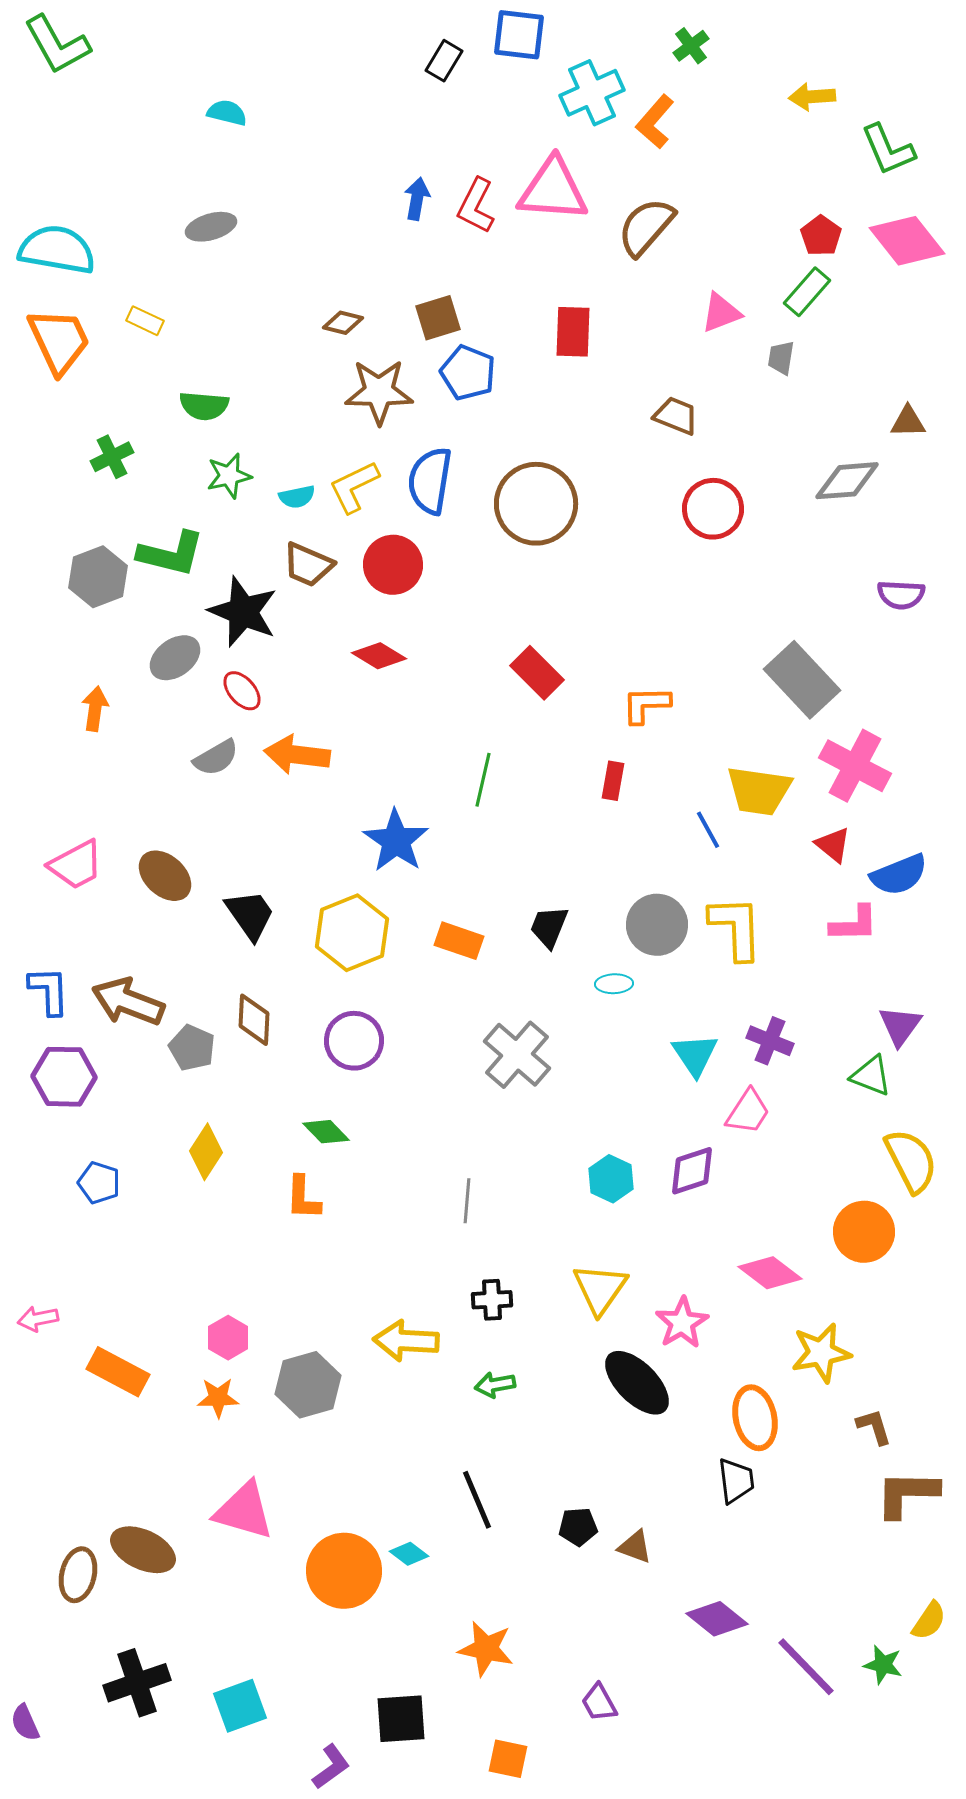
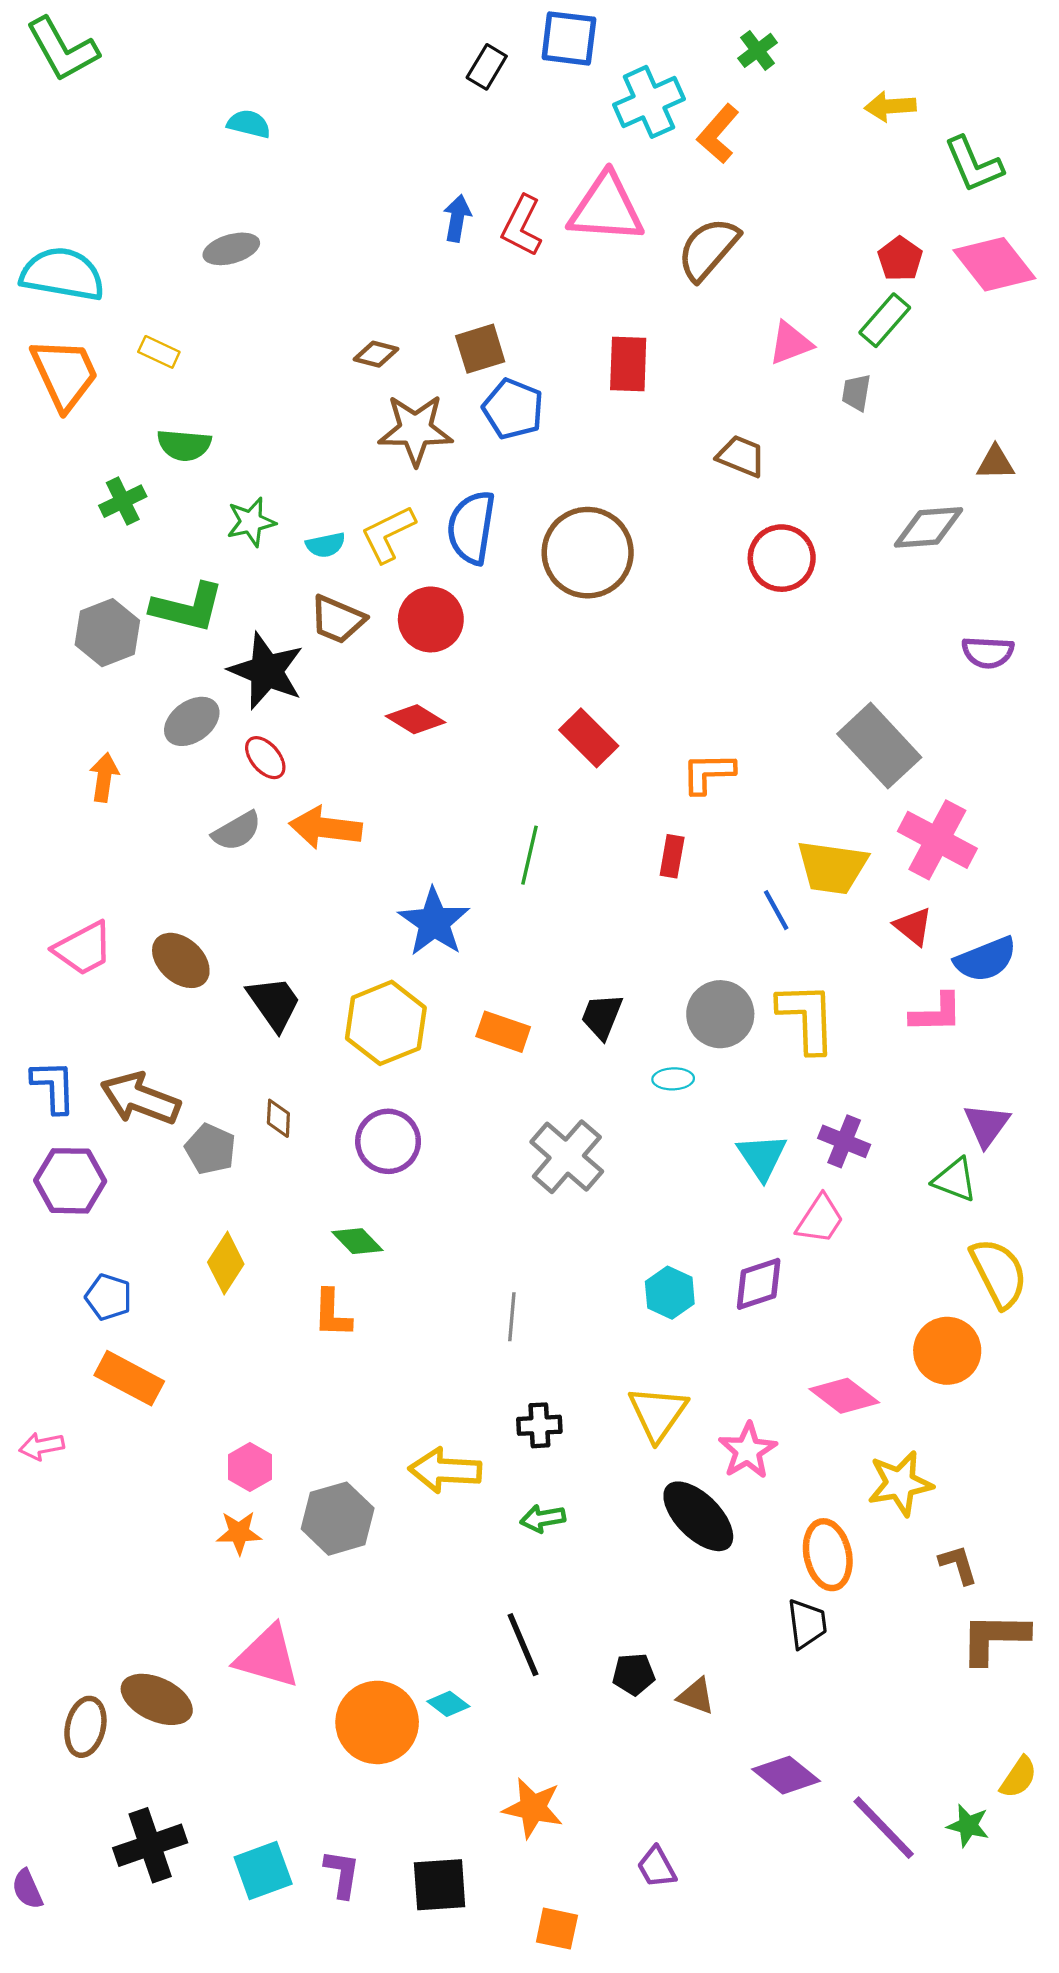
green semicircle: (204, 406) -> (184, 445), moved
brown diamond: (254, 1020) -> (278, 1118), size x0.7
orange rectangle: (118, 1372) -> (129, 1378), moved
purple L-shape: (331, 1767) -> (342, 1874), moved, turned -45

